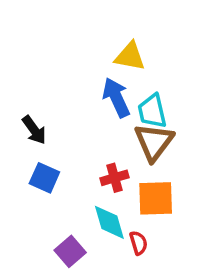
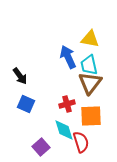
yellow triangle: (130, 56) -> (90, 39), moved
red semicircle: (138, 243) -> (81, 142), size x1.5

